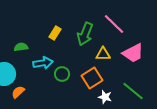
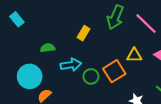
green arrow: (85, 34) -> (115, 17), moved
orange square: (92, 78) -> (114, 71), moved

